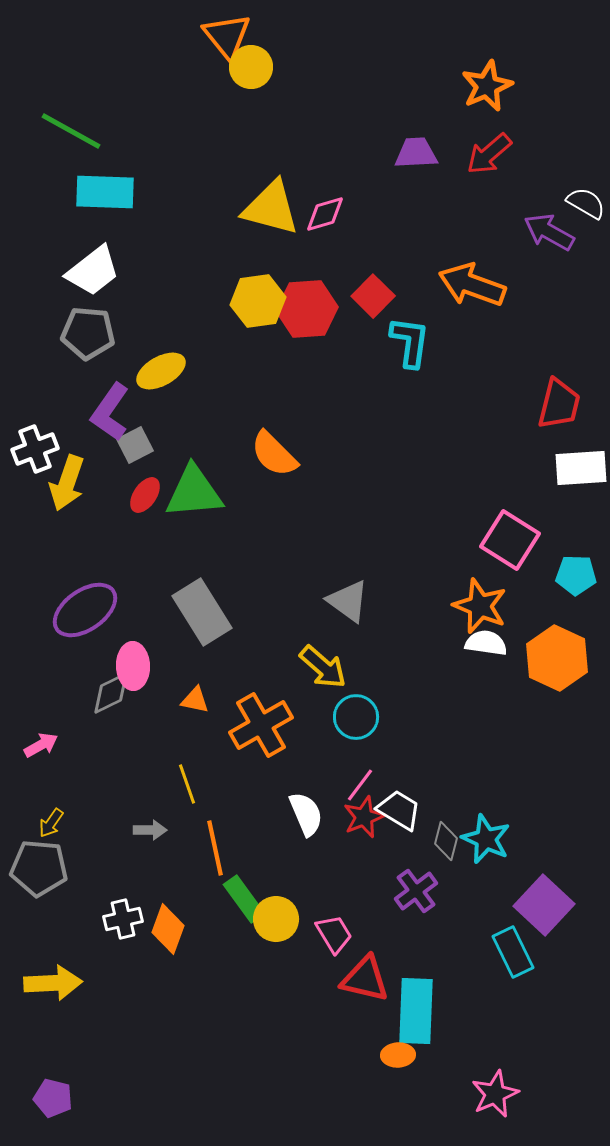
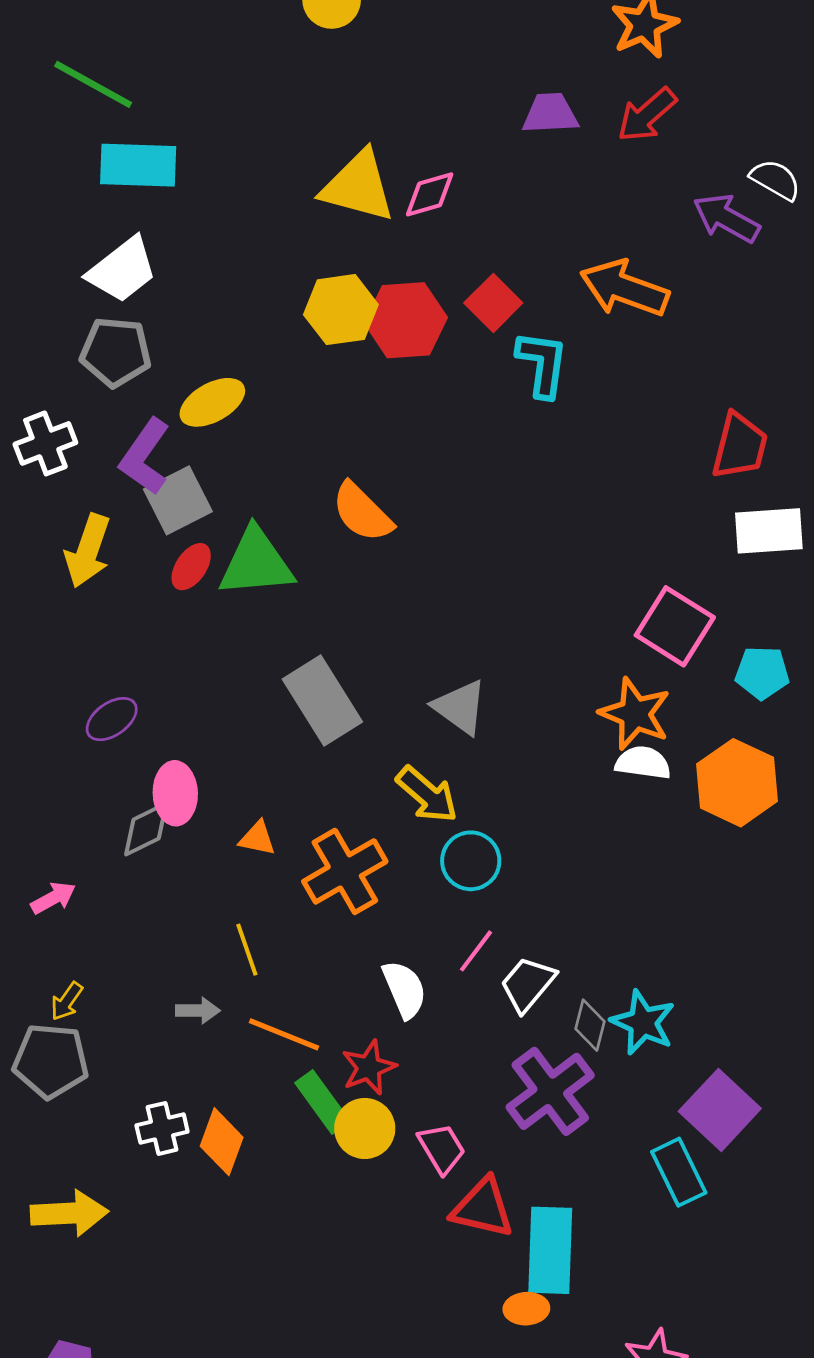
gray square: (135, 445) -> (178, 500), size x1.4
white cross: (35, 449) -> (45, 443), moved
purple ellipse: (85, 610) -> (112, 719), size x0.6
gray rectangle: (202, 612) -> (322, 700), moved
white trapezoid: (399, 810) -> (528, 984), turned -81
red star: (364, 817) -> (369, 1068), moved
orange line: (215, 848) -> (284, 1034), turned -56
purple cross: (416, 891) -> (550, 1091), size x1.5

